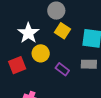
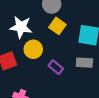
white star: (28, 33) -> (21, 27), turned -30

